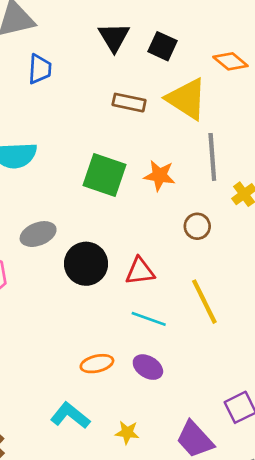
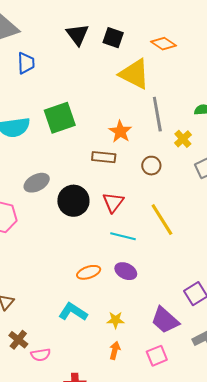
brown rectangle: (129, 103) -> (104, 157), moved
green square: (104, 175) -> (60, 118), moved, turned -32
orange star: (159, 176) -> (120, 132), turned 30
red triangle: (140, 271) -> (113, 202), turned -40

